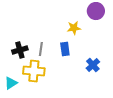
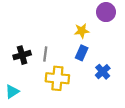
blue rectangle: (65, 49) -> (82, 53), moved, turned 32
yellow cross: (34, 71) -> (57, 78), moved

